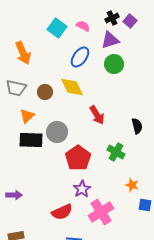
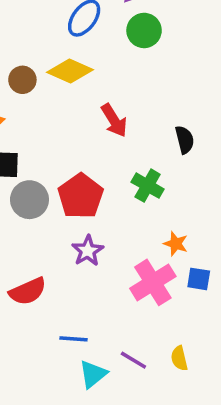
yellow diamond: (72, 87) -> (70, 71), turned -40
gray circle: (57, 132) -> (29, 200), moved
red semicircle: (62, 212) -> (28, 291), moved
pink cross: (101, 212) -> (153, 282), moved

